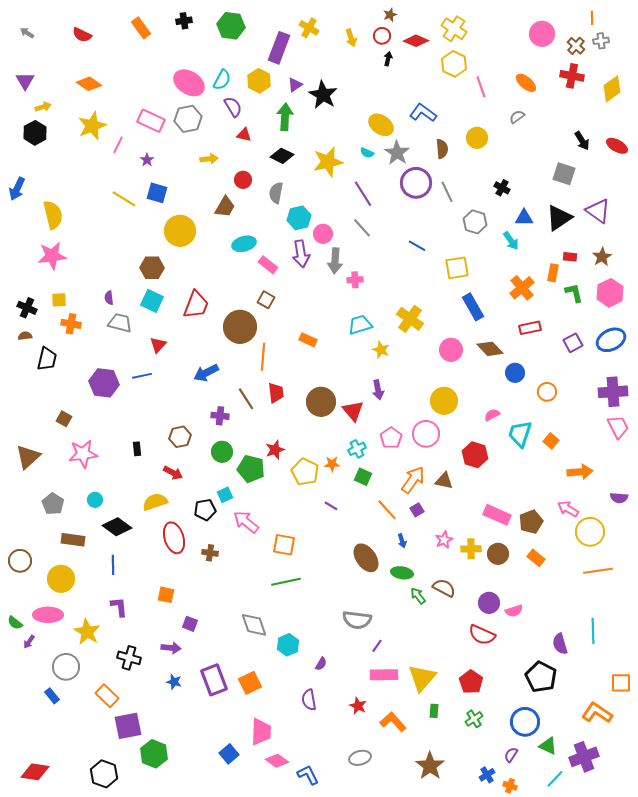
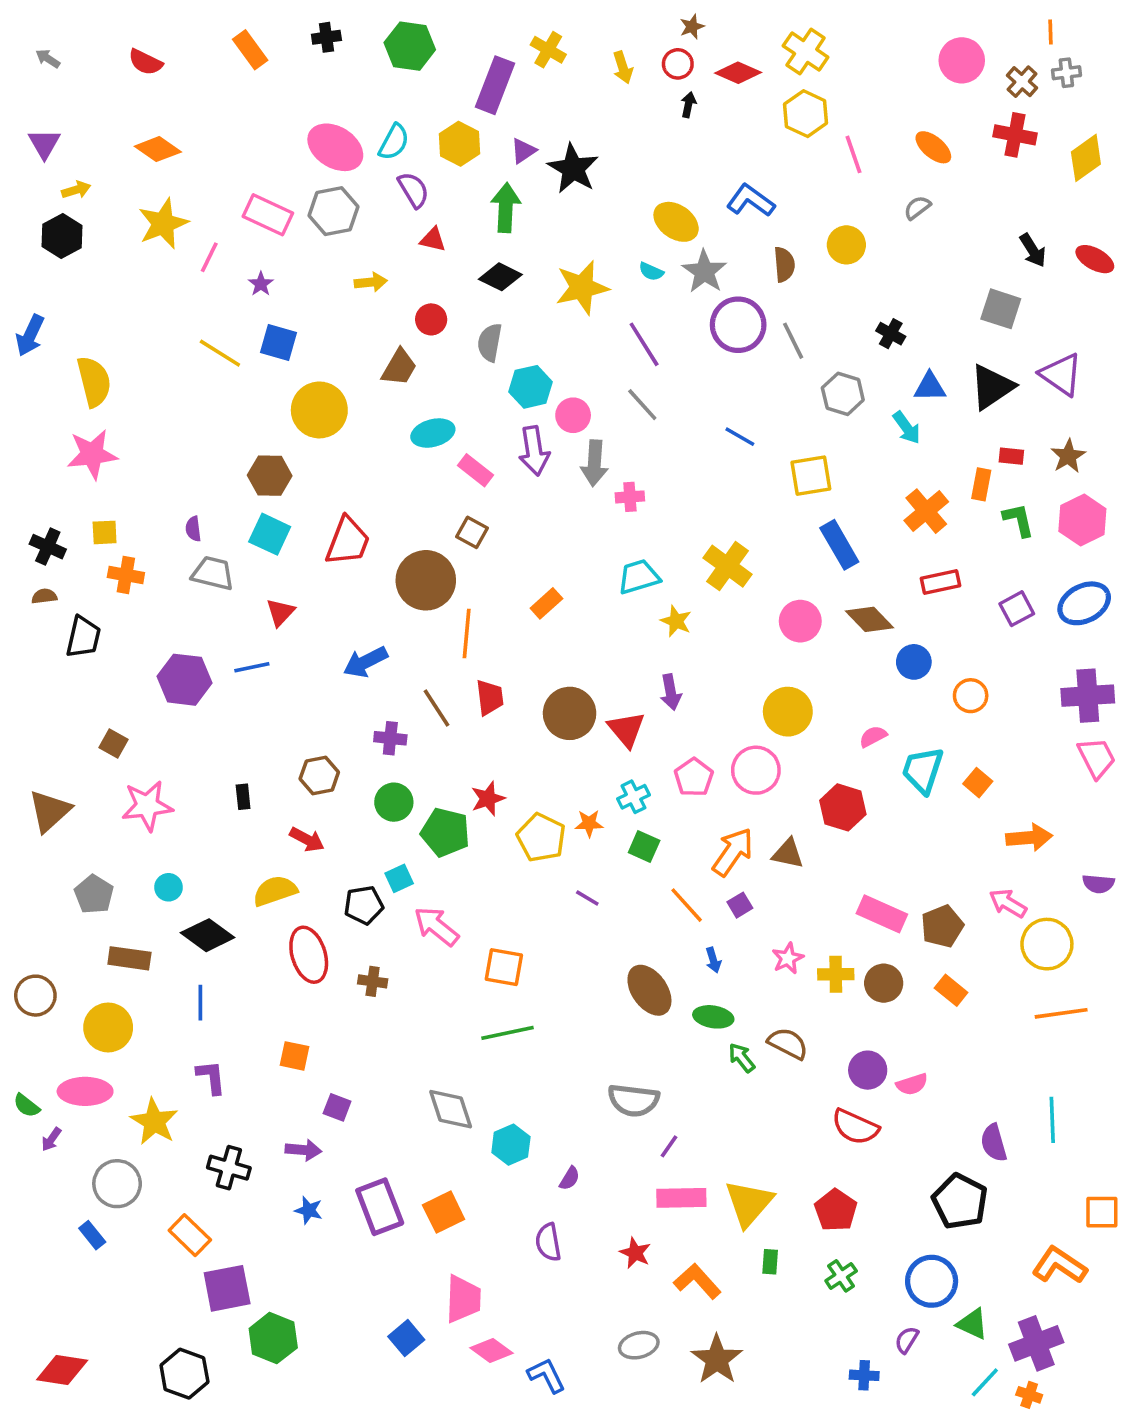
orange rectangle: (308, 340) -> (546, 603), turned -66
brown star: (430, 766) -> (717, 1359), moved
blue cross: (487, 775) -> (864, 1375), turned 35
orange cross: (510, 786) -> (1029, 1395), moved

